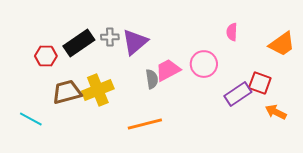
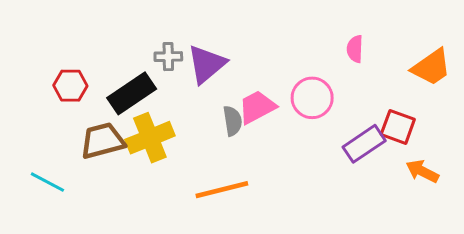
black rectangle: (79, 43) -> (132, 93), moved

